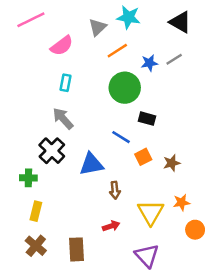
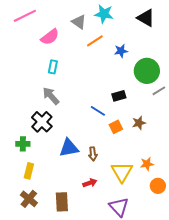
gray triangle: (98, 27) -> (79, 22), turned -42
gray line: (174, 59) -> (159, 91), moved
green circle: (125, 88) -> (147, 71), moved
black rectangle: (147, 119) -> (119, 96), turned -32
brown star: (172, 163) -> (139, 123), moved
blue triangle: (91, 164) -> (69, 148), moved

